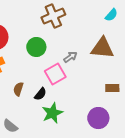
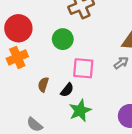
gray arrow: (70, 57) -> (121, 63), moved
pink square: (55, 74) -> (83, 68), turned 35

